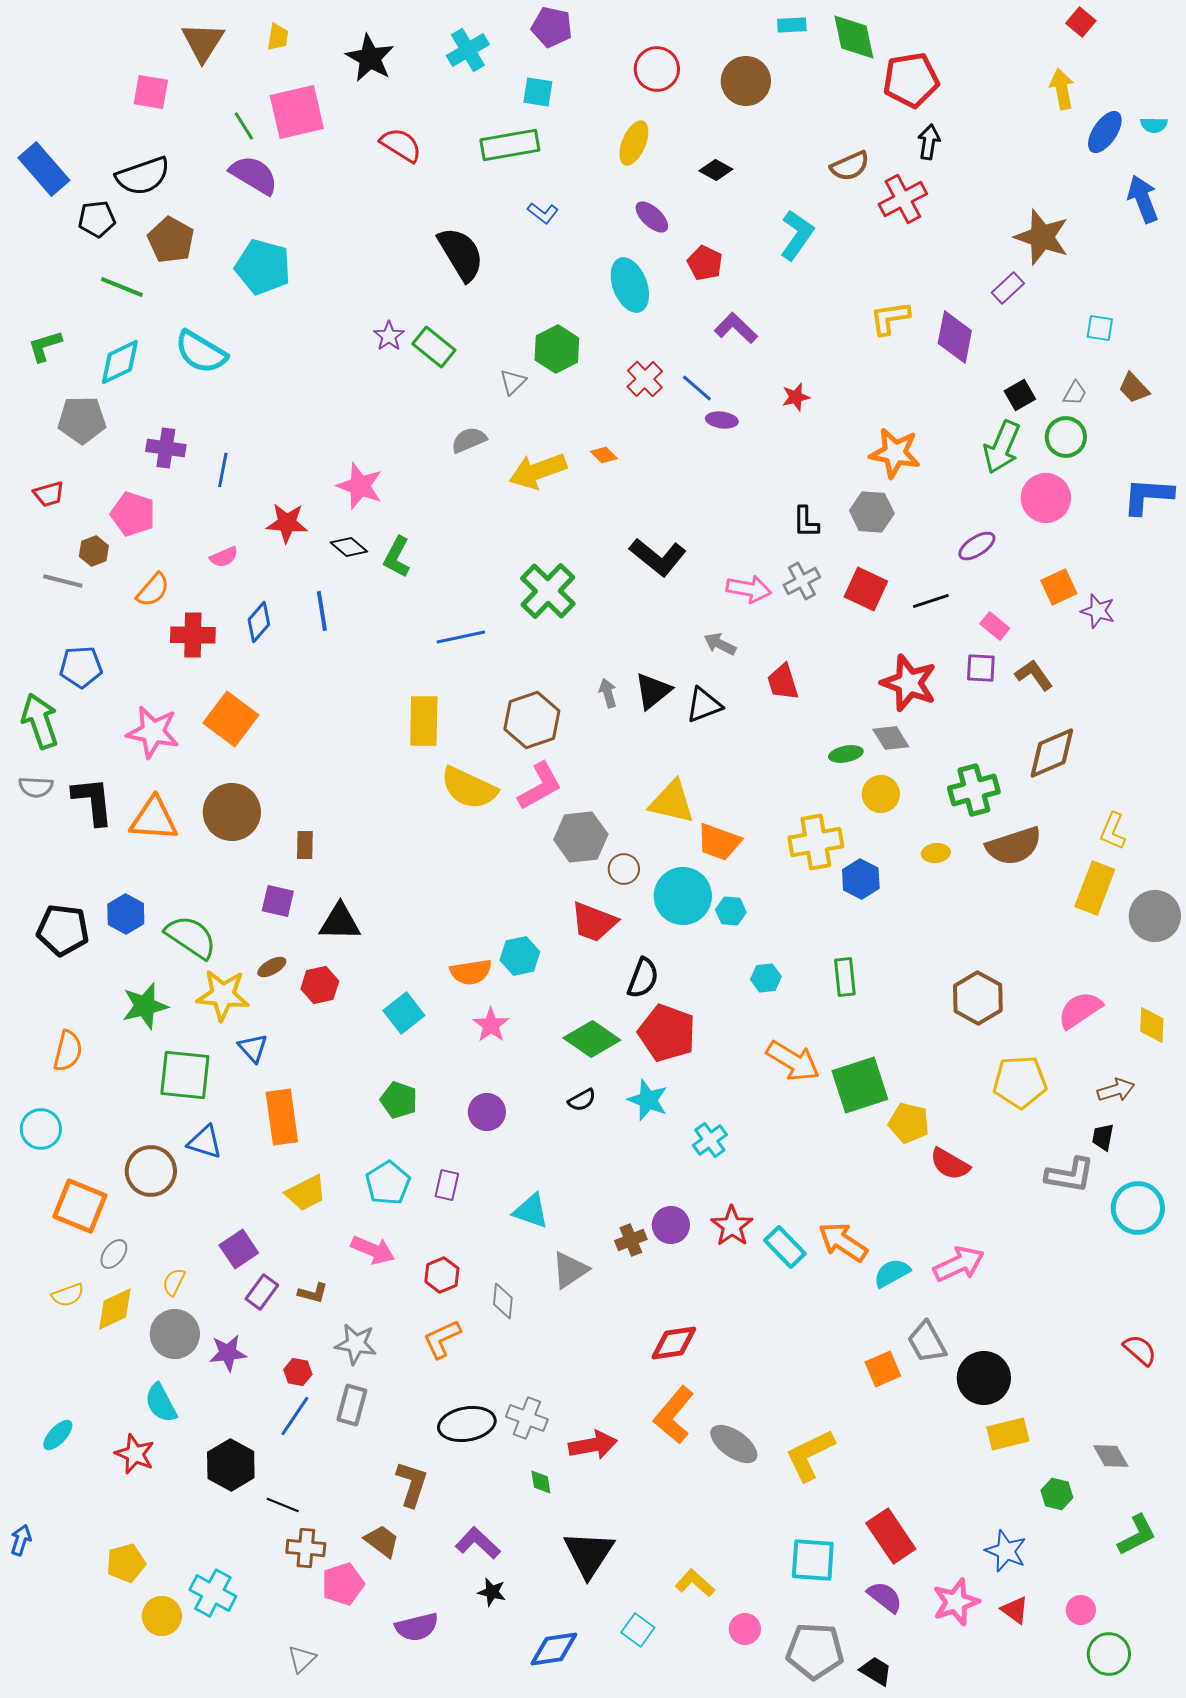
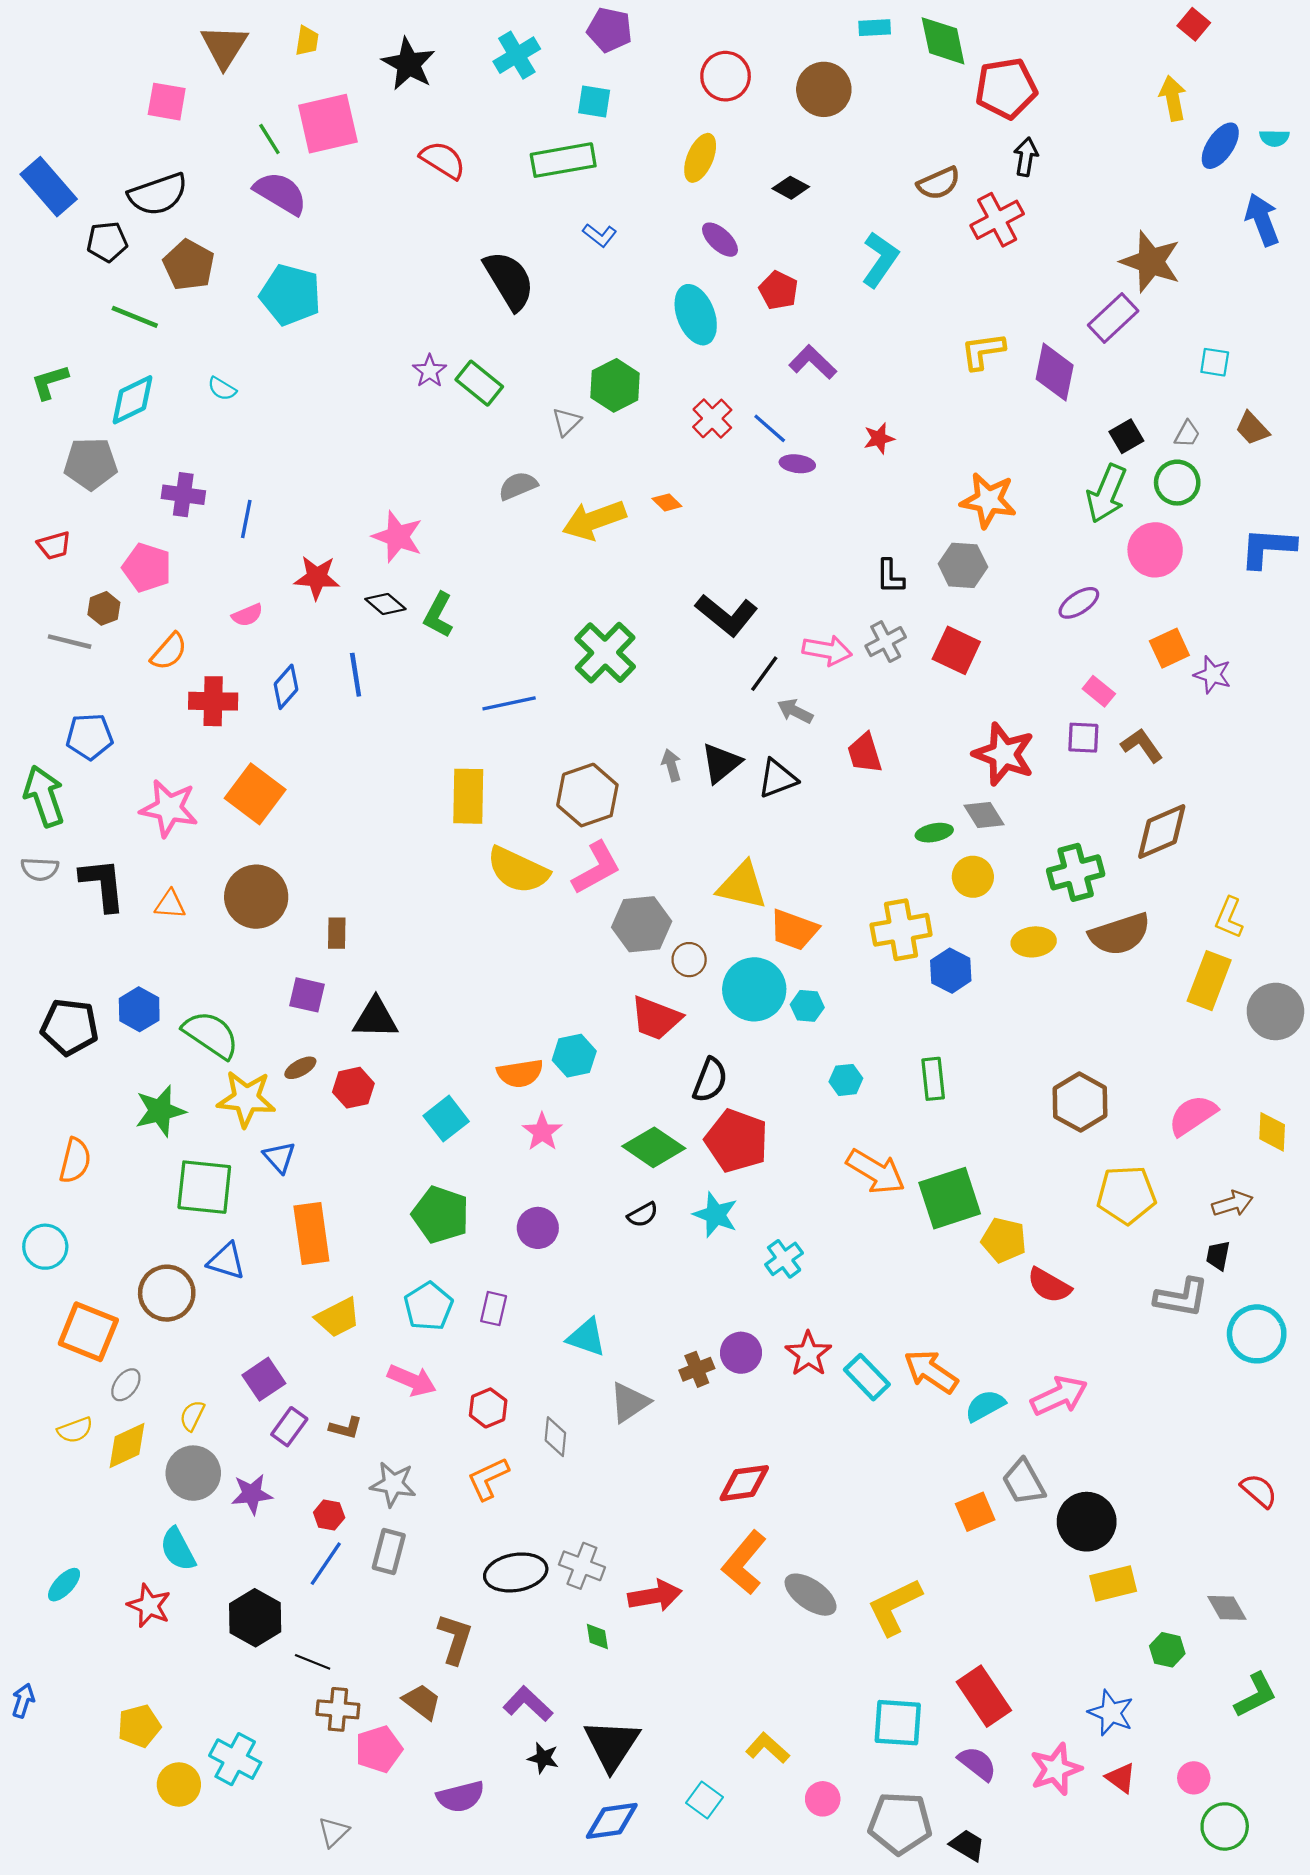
purple rectangle: (1008, 288) -> (1113, 318), size x1.4
cyan semicircle: (201, 352) -> (222, 389), size x0.5
black line: (931, 601) -> (764, 674), moved, turned -36
orange triangle: (154, 819) -> (170, 904), size x0.6
yellow ellipse: (936, 853) -> (1034, 942), size x1.4
green pentagon: (399, 1100) -> (441, 1215), size x1.4
black triangle: (589, 1554) -> (612, 1745), moved

